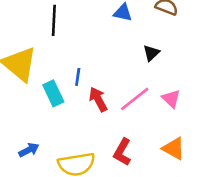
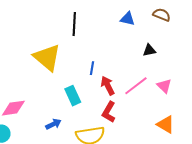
black triangle: (151, 53) -> (149, 50), turned 32
cyan rectangle: (53, 93) -> (73, 96), moved
red L-shape: (122, 152) -> (109, 112), moved

